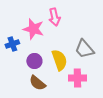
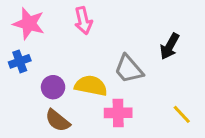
pink star: (33, 29) -> (29, 24), moved
yellow semicircle: (59, 60) -> (91, 86), turned -60

